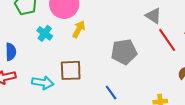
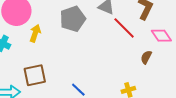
gray pentagon: (124, 52) -> (73, 19), moved

